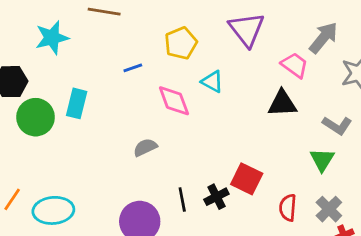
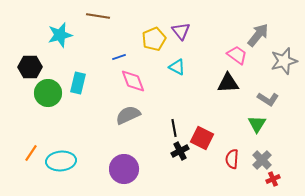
purple triangle: (247, 29) -> (181, 31), moved, size x0.7
pink diamond: (174, 101) -> (133, 81), moved
gray semicircle: (145, 147) -> (128, 115), size x1.4
black line: (182, 199) -> (174, 128), moved

